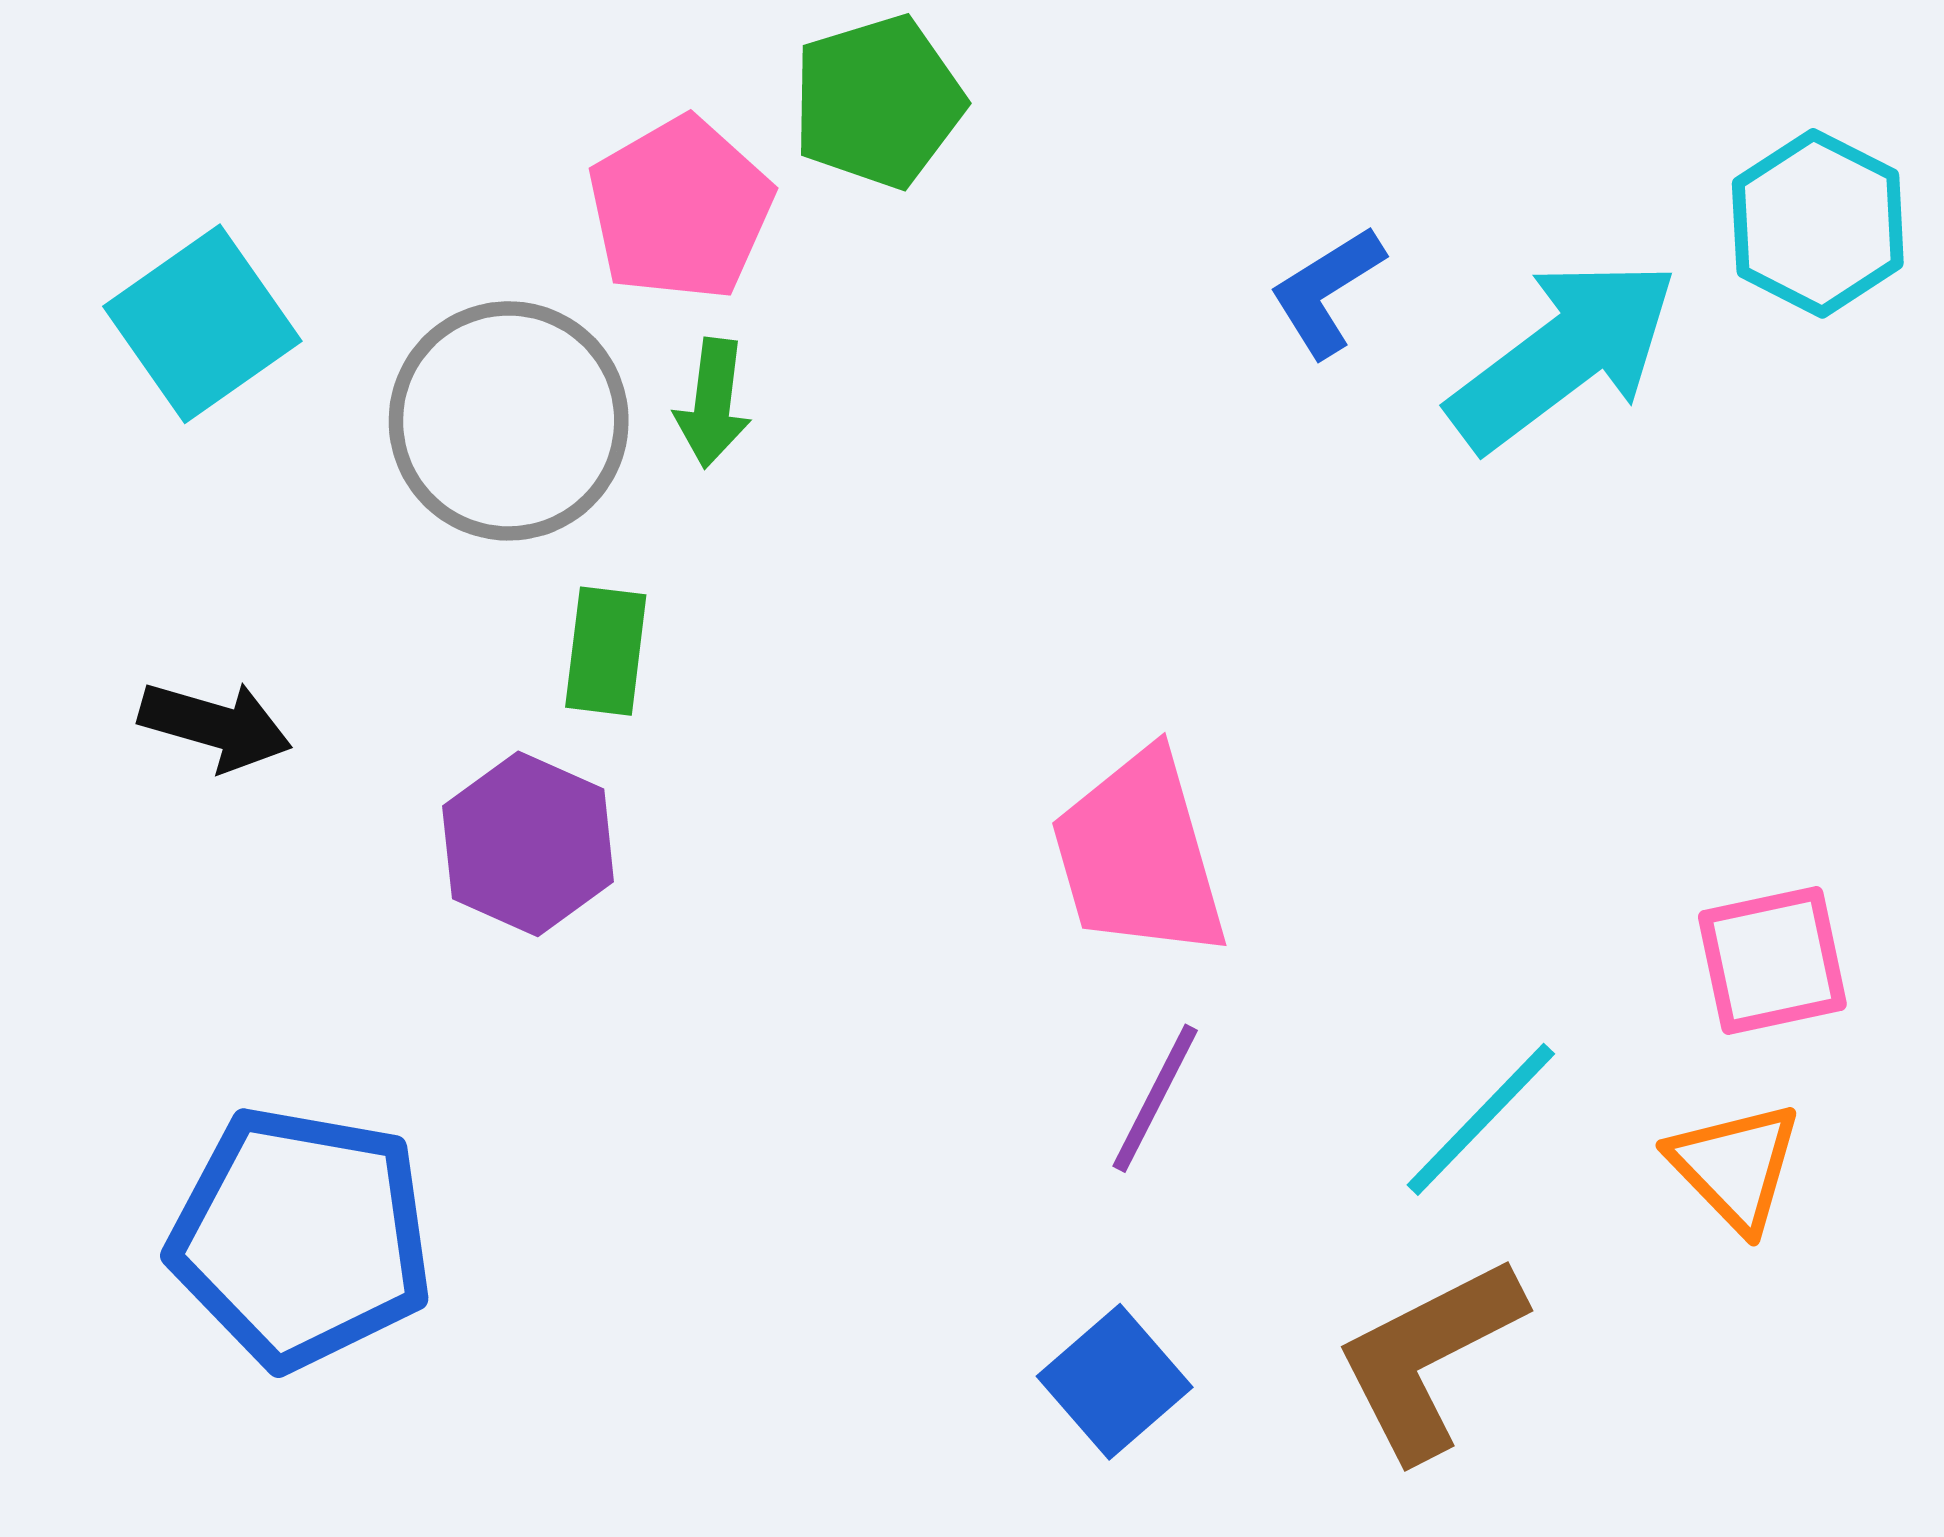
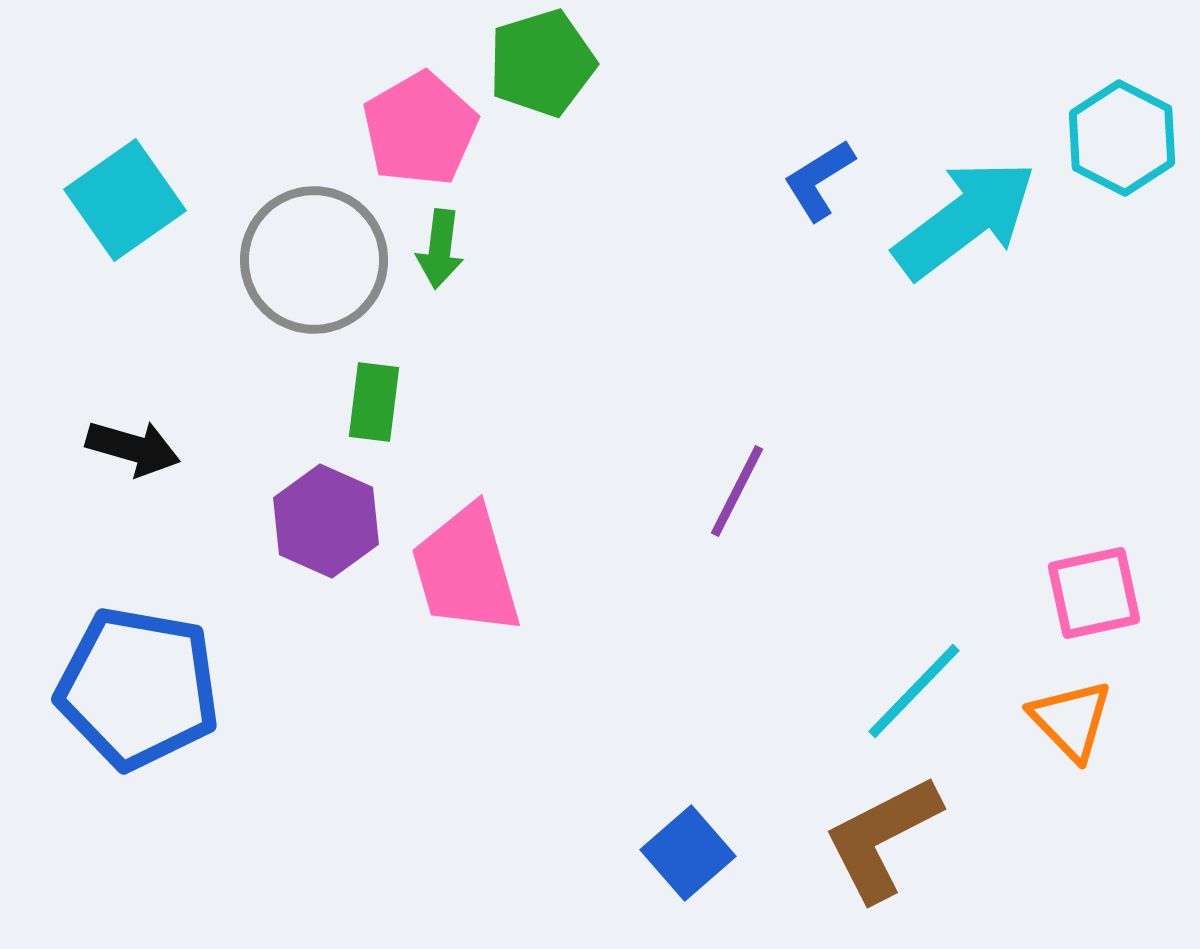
pink trapezoid: (1139, 855) -> (466, 570), moved
purple line: (1155, 1098) -> (737, 491), moved
blue pentagon: (301, 1238) -> (138, 688), moved

